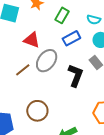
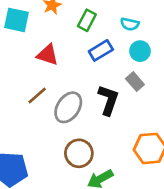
gray ellipse: (47, 61) -> (68, 107), moved
brown circle: (37, 111) -> (79, 153), moved

